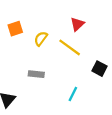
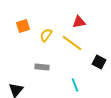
red triangle: (77, 24) -> (79, 22), turned 32
cyan line: (73, 94) -> (75, 85), turned -48

